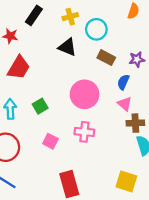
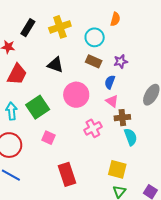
yellow cross: (70, 17) -> (60, 27), size x1.5
cyan circle: (96, 29) -> (95, 37), moved
black triangle: (67, 47) -> (55, 65), moved
green square: (40, 106) -> (38, 107), size x1.6
pink cross: (84, 132) -> (93, 128), moved, turned -30

